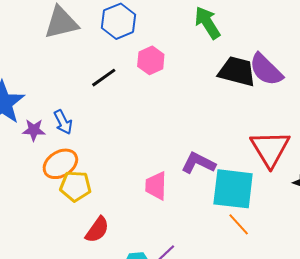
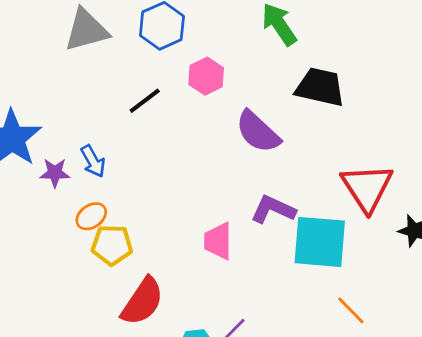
purple semicircle: (266, 70) -> (258, 132), moved
orange ellipse: (60, 164) -> (91, 216), size x0.7
orange line: (239, 224) -> (351, 310), moved
red semicircle: (97, 230) -> (142, 301), size x1.4

